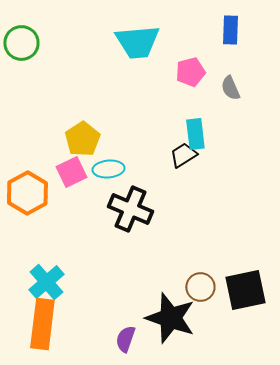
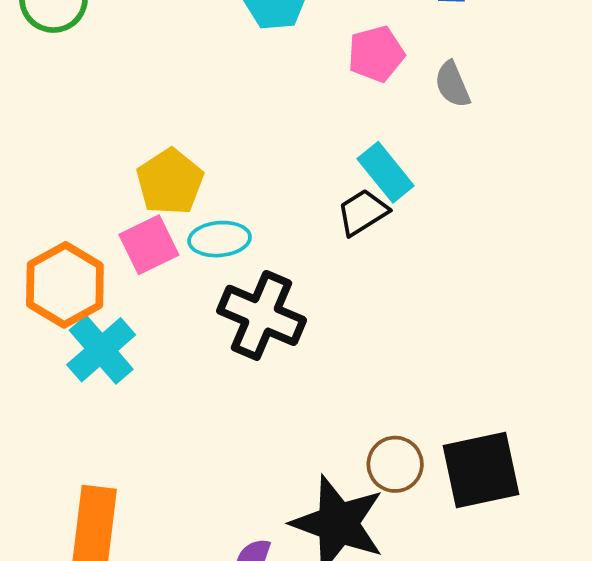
cyan rectangle: (195, 134) -> (386, 172), turned -32
cyan cross: (46, 282) -> (101, 350), moved

